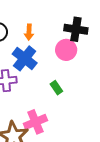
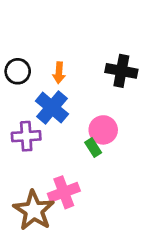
pink circle: (66, 50) -> (103, 130), moved

